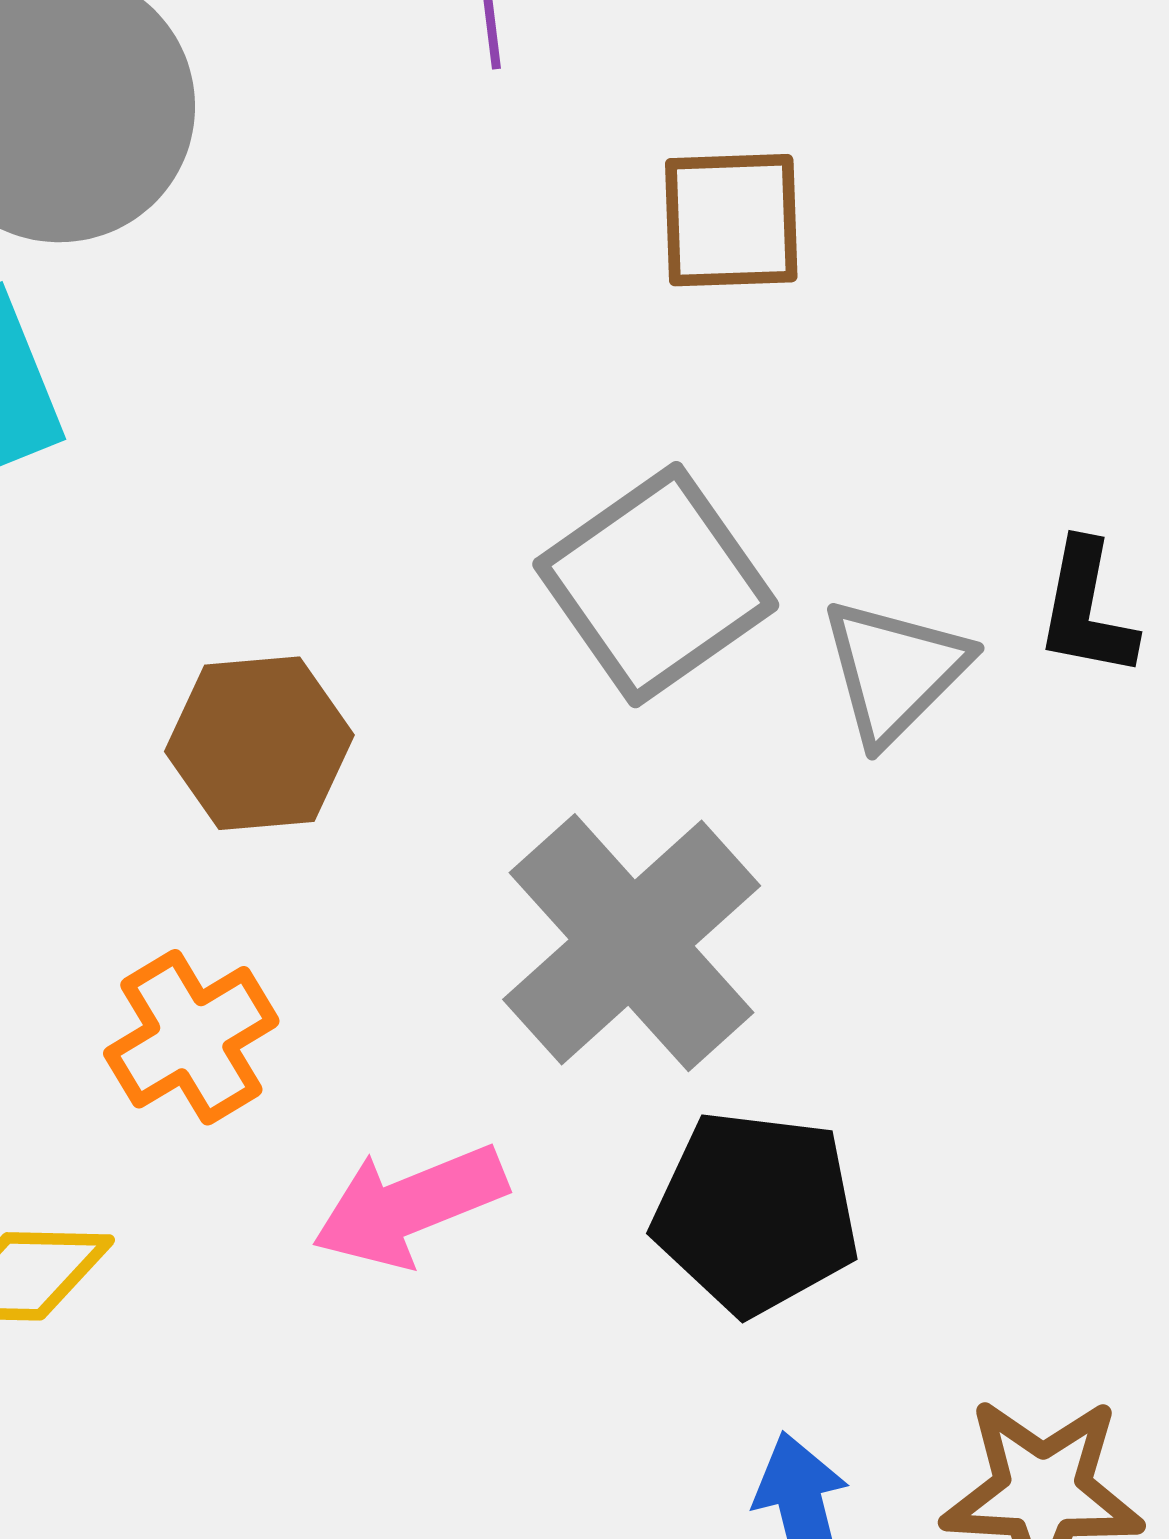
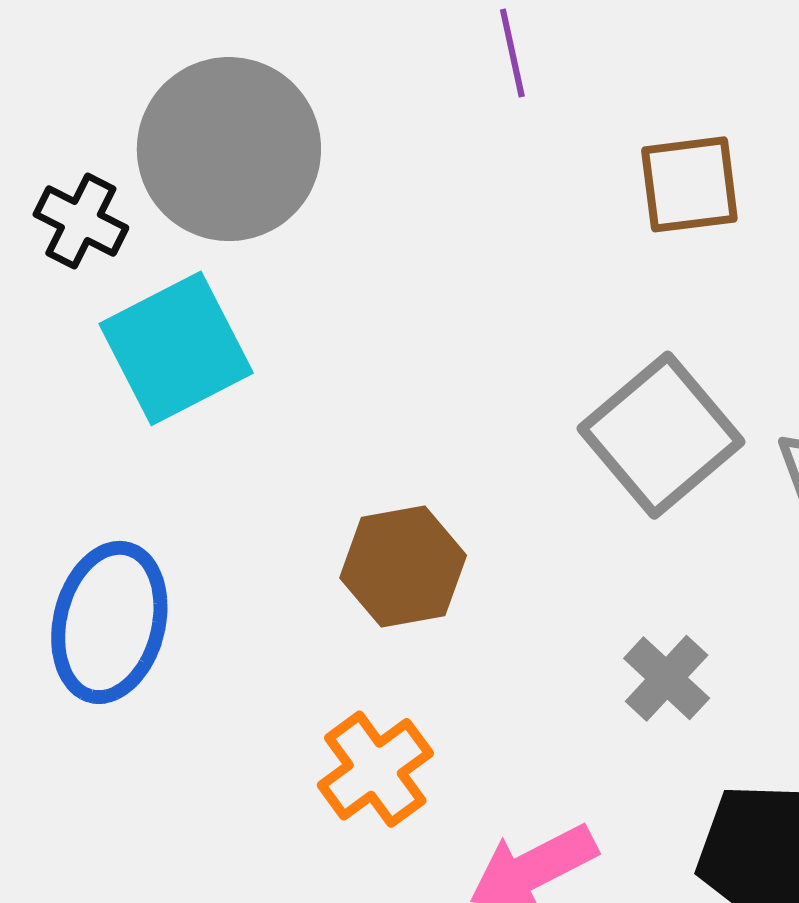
gray cross: (632, 943) -> (667, 678), size x0.5

